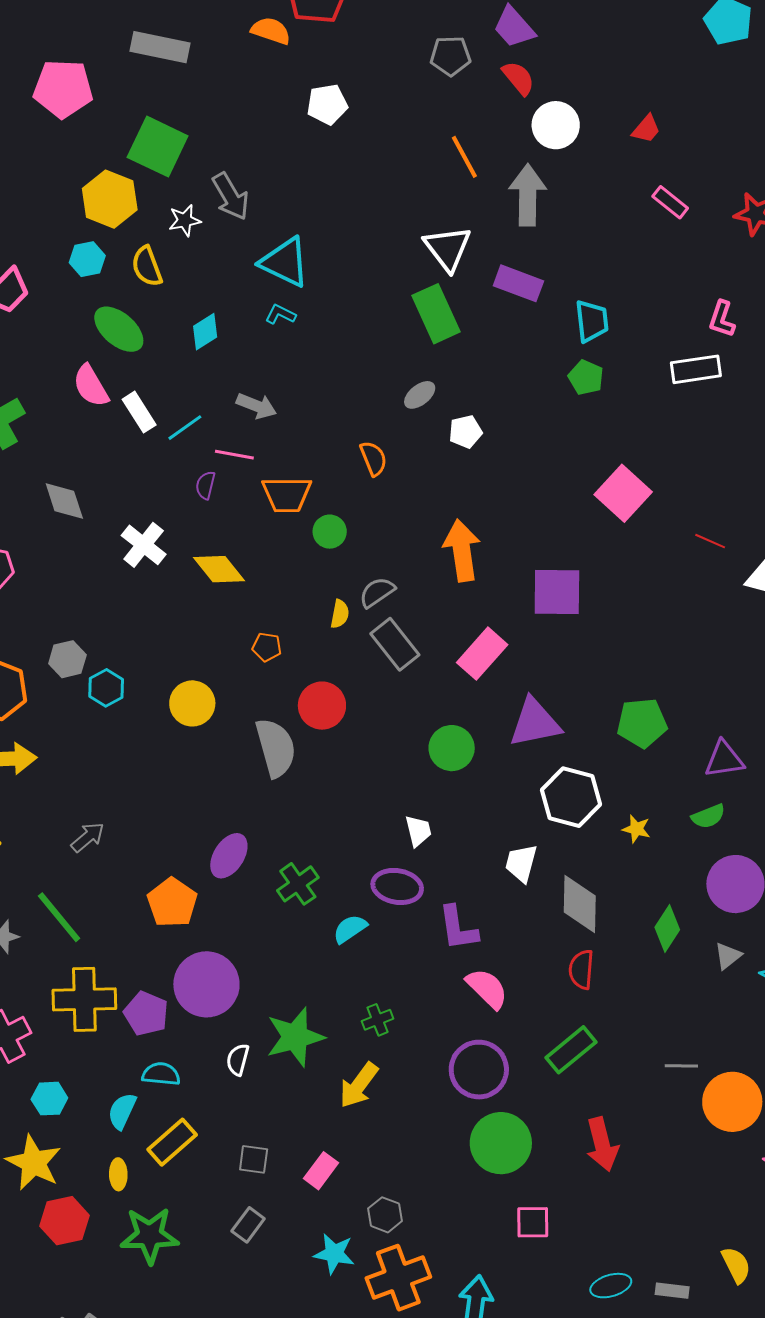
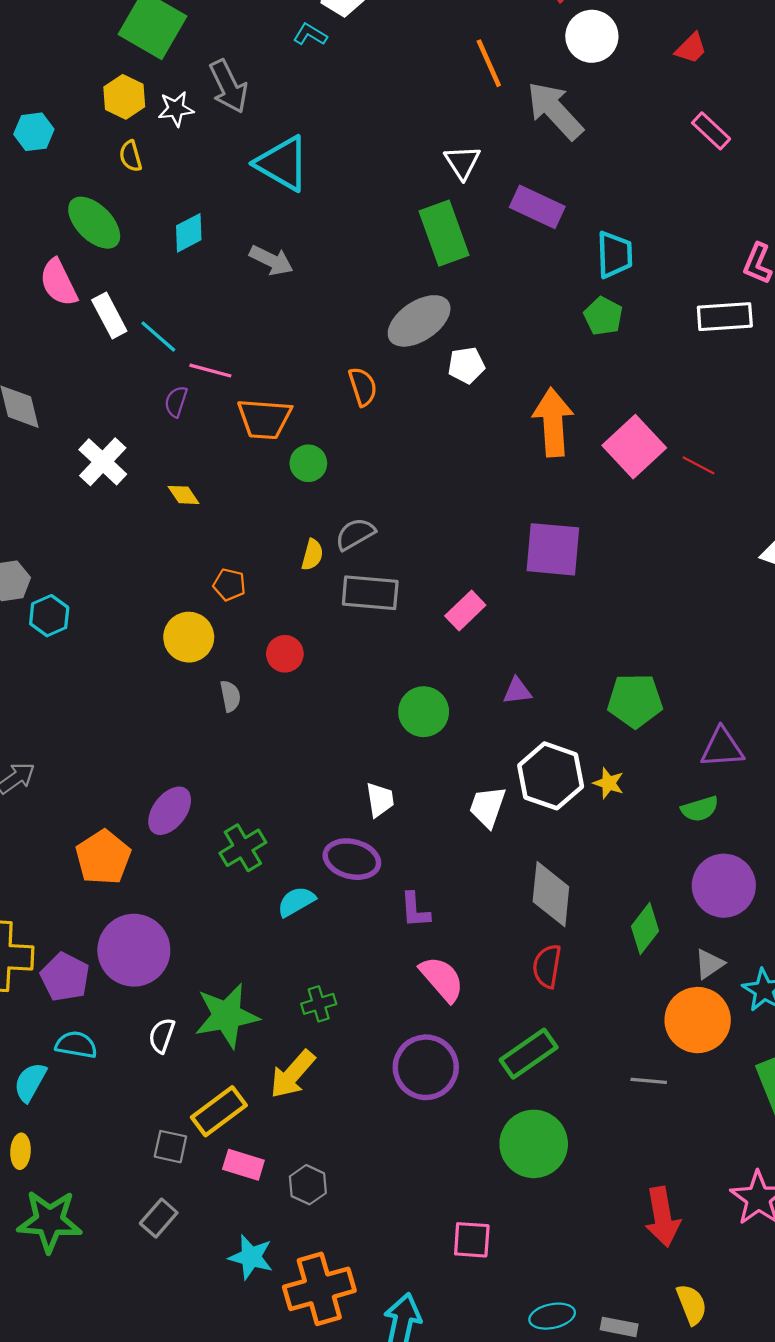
gray arrow: (528, 195) -> (555, 111), turned -48
yellow hexagon: (110, 199) -> (124, 97), moved, size x0.7
white triangle: (448, 248) -> (462, 162), size x0.7
cyan hexagon: (87, 259) -> (34, 132), moved
yellow semicircle: (147, 266) -> (131, 156), size x0.7
cyan L-shape: (280, 314) -> (310, 34), moved
gray ellipse: (420, 395) -> (419, 321), size x1.8
gray arrow: (257, 406) -> (271, 260), moved
cyan line: (185, 428) -> (158, 336), turned 72
red line: (710, 541) -> (698, 465), moved
orange arrow: (462, 550) -> (553, 422), moved
yellow diamond: (219, 569) -> (183, 495), size x0.6
gray rectangle: (395, 644) -> (370, 593), turned -51
pink rectangle: (482, 654) -> (465, 611), size x0.7
yellow circle: (192, 703) -> (189, 637), moved
red circle: (322, 706) -> (285, 654), size x0.7
purple triangle: (535, 723) -> (517, 691), size x0.5
gray semicircle: (276, 748) -> (230, 696), size x0.5
yellow star: (636, 829) -> (609, 783), moved
white trapezoid: (521, 863) -> (488, 807), moved
purple L-shape: (458, 928) -> (415, 910), size x0.7
orange circle: (732, 1102) -> (698, 1020), moved
yellow rectangle: (172, 1142) -> (219, 1111), moved
green circle: (501, 1143) -> (534, 1144), moved
red arrow: (602, 1144) -> (662, 1217), moved
pink rectangle: (321, 1171) -> (243, 1165), turned 66
gray hexagon: (385, 1215) -> (308, 1185), moved

